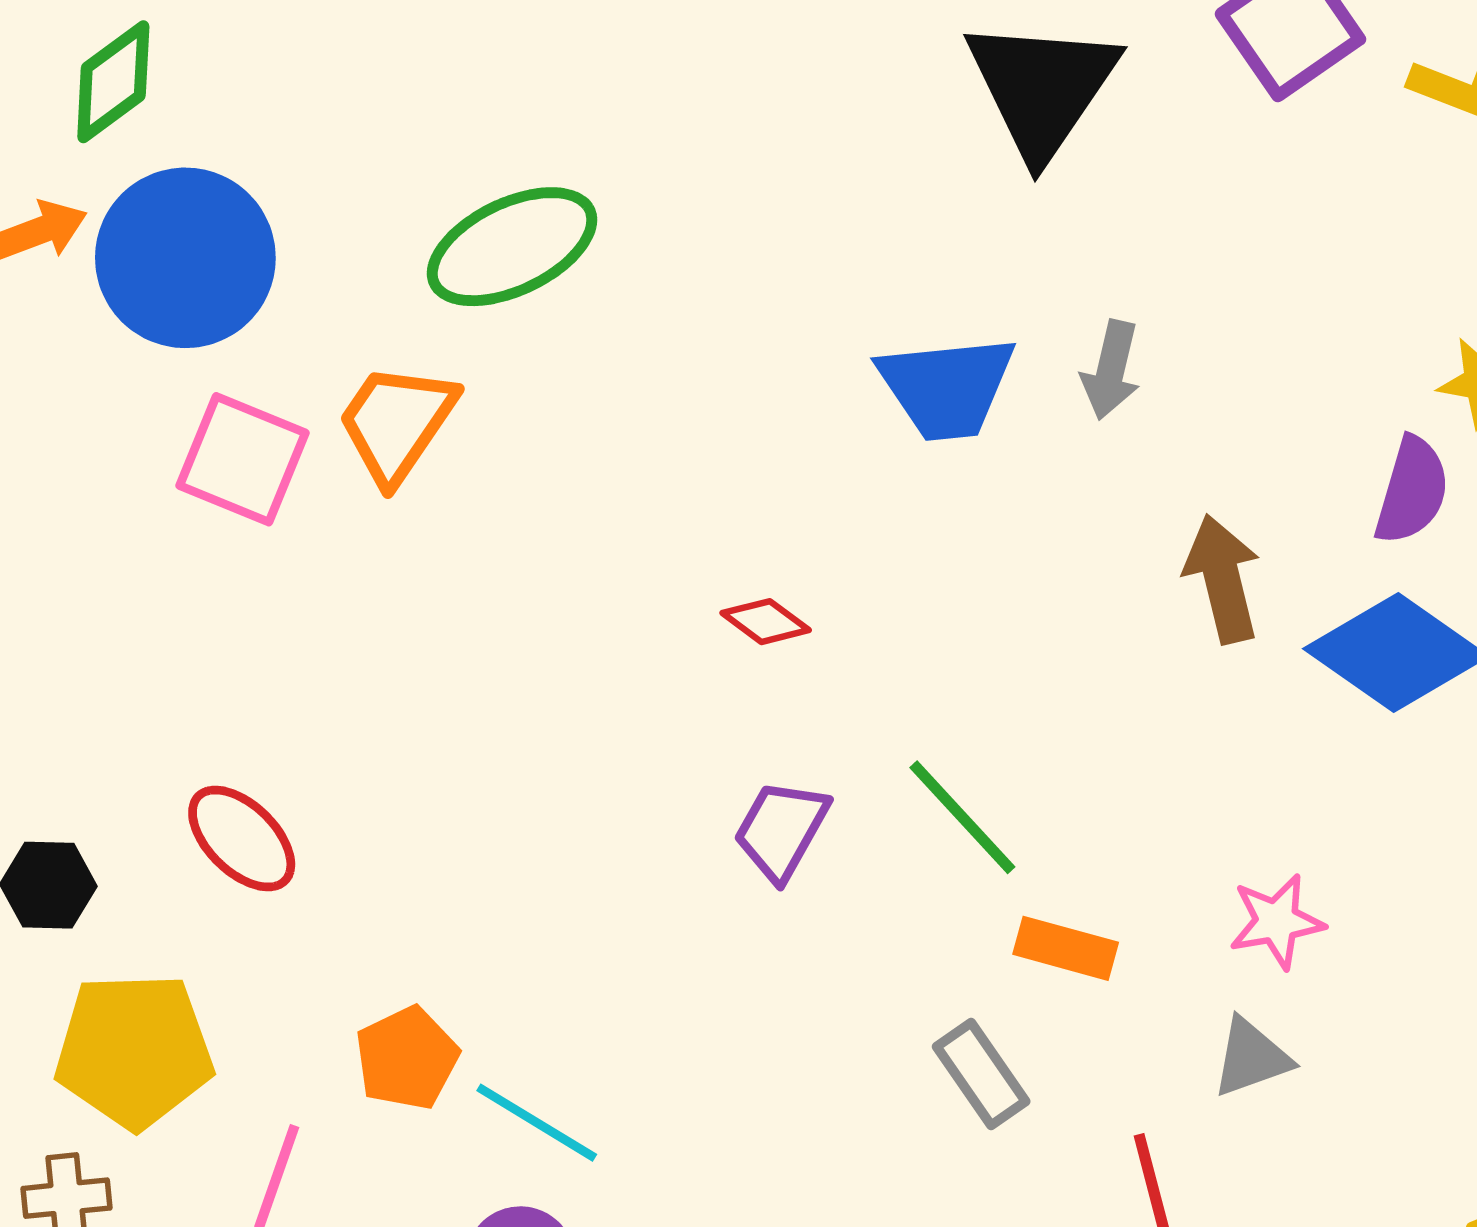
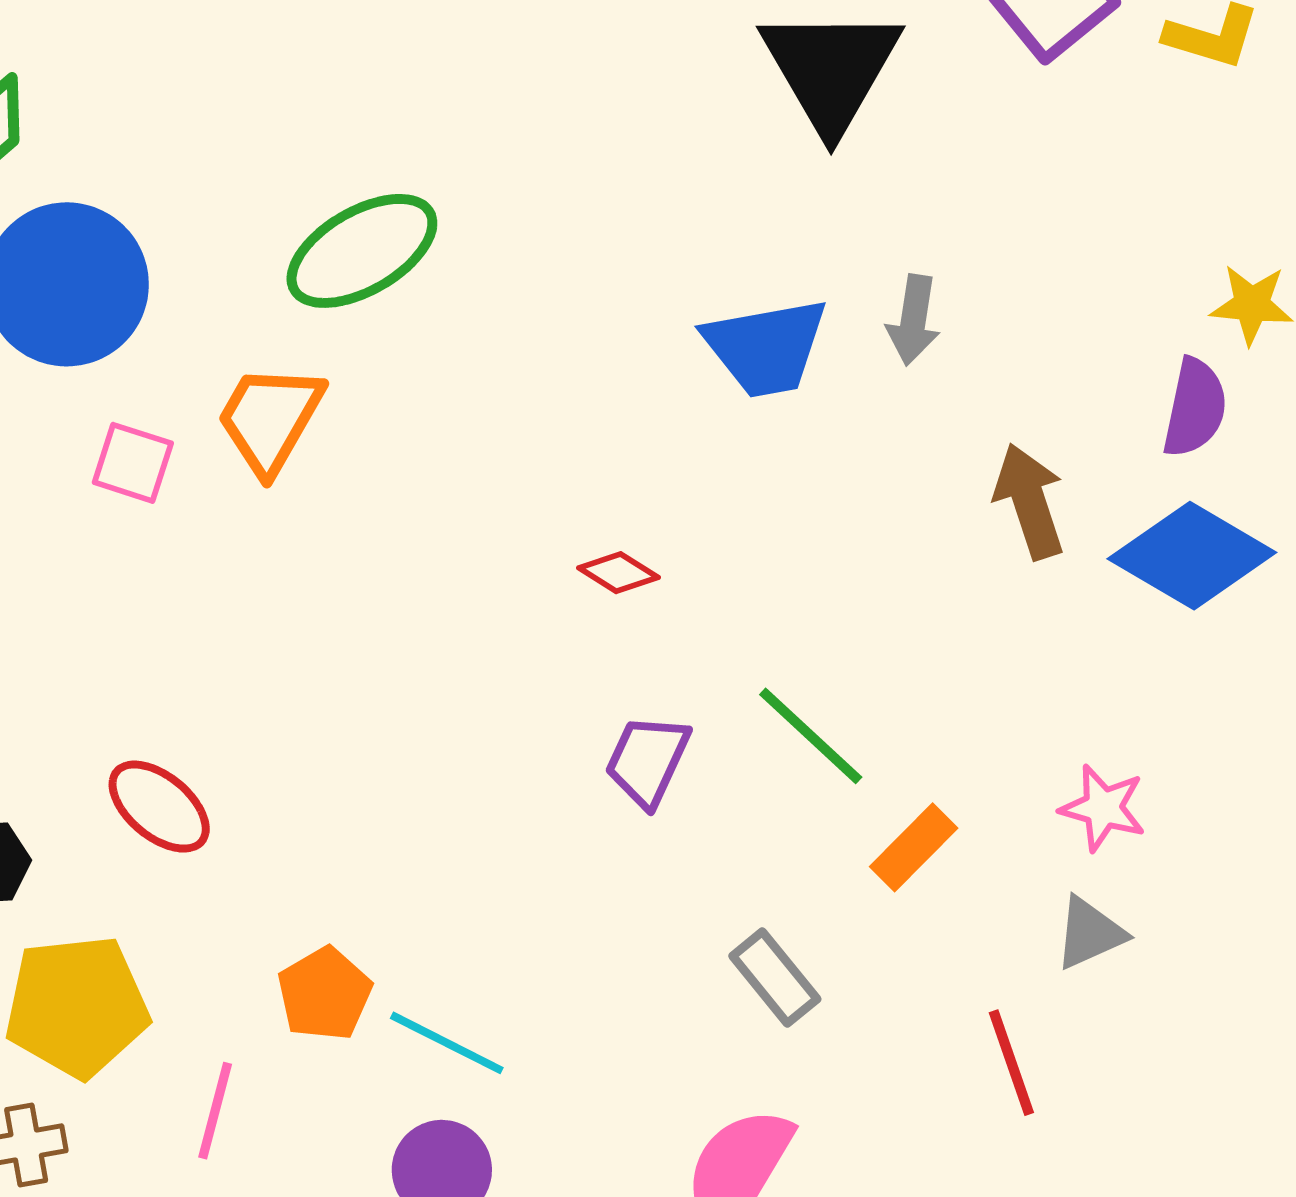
pink square: (242, 459) -> (133, 463), size x0.7
pink star: (1277, 921) -> (1103, 808), turned 30
orange rectangle: (1066, 948) -> (914, 847), turned -56
gray rectangle: (981, 1074) -> (775, 977), moved

